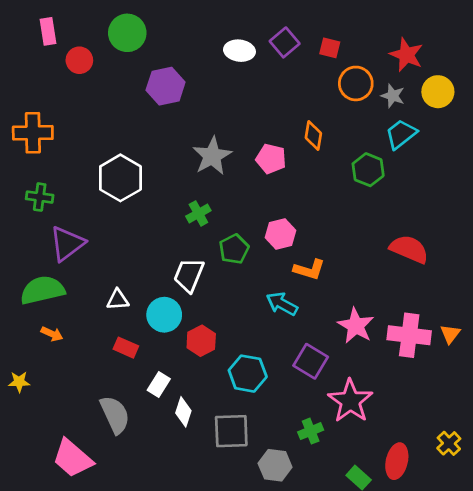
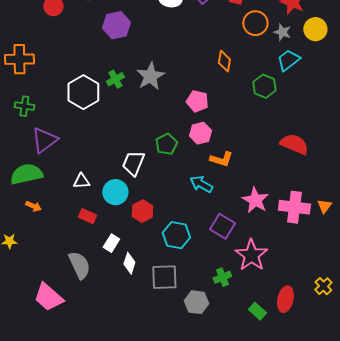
pink pentagon: (271, 159) -> (197, 101), moved
green cross: (198, 213) -> (115, 79), moved

